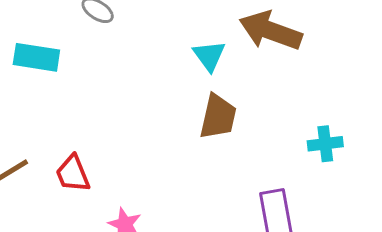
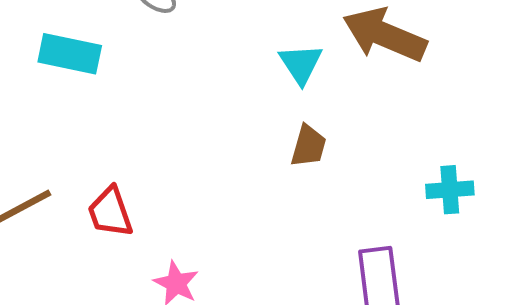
brown trapezoid: (218, 117) -> (308, 146), size x0.7

